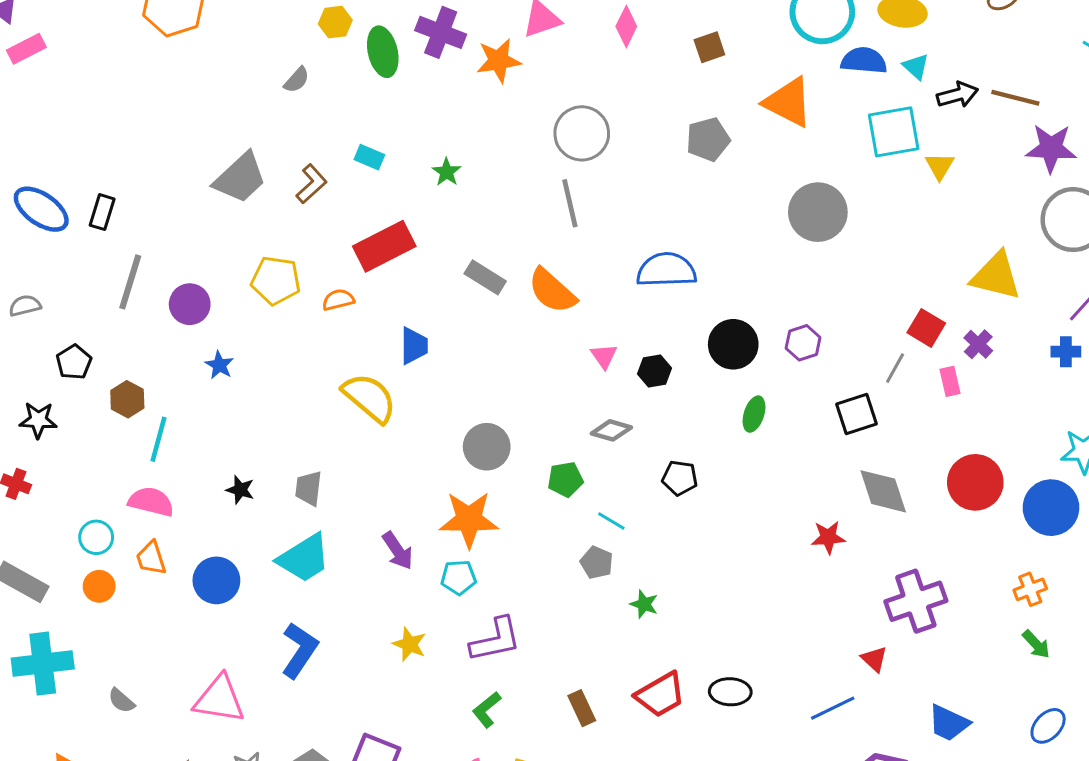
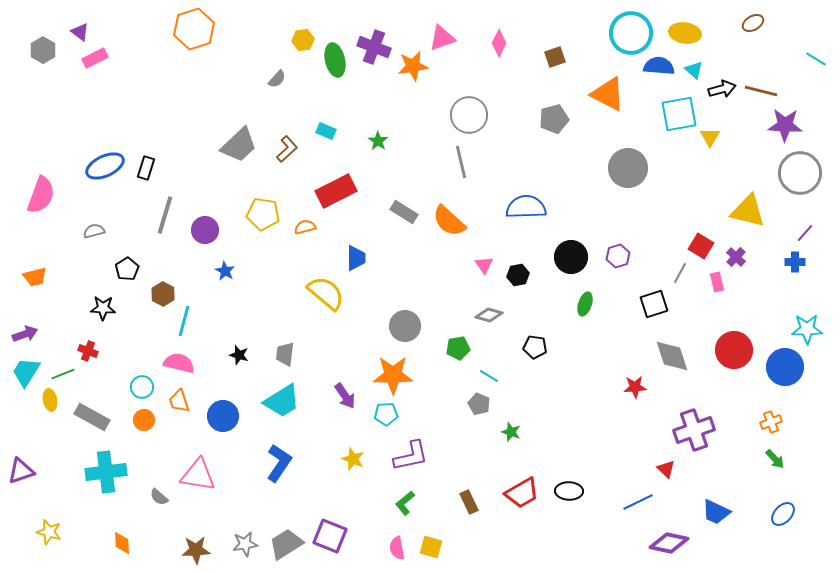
blue ellipse: (41, 209) -> (105, 166), turned -60
pink triangle: (219, 699) -> (198, 475), moved

